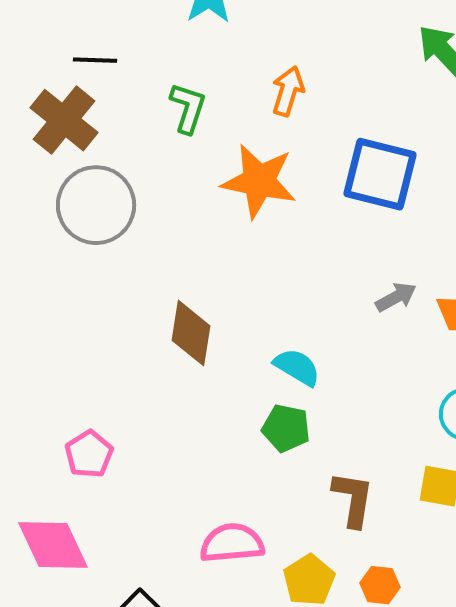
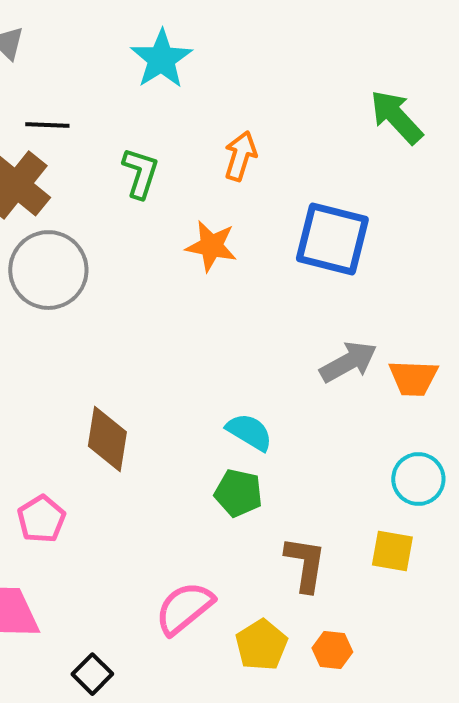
orange star: (259, 181) -> (211, 246), size x0.7
gray arrow: (396, 297) -> (348, 362), size x1.4
brown diamond: (191, 333) -> (107, 439), moved
pink semicircle: (232, 543) -> (184, 608), turned -34

